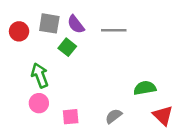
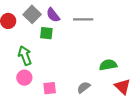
gray square: (49, 23) -> (32, 14), turned 36
green square: (67, 47) -> (46, 33), turned -32

